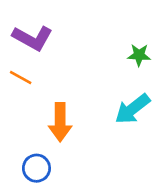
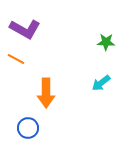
cyan arrow: (132, 109) -> (101, 83), size x0.7

